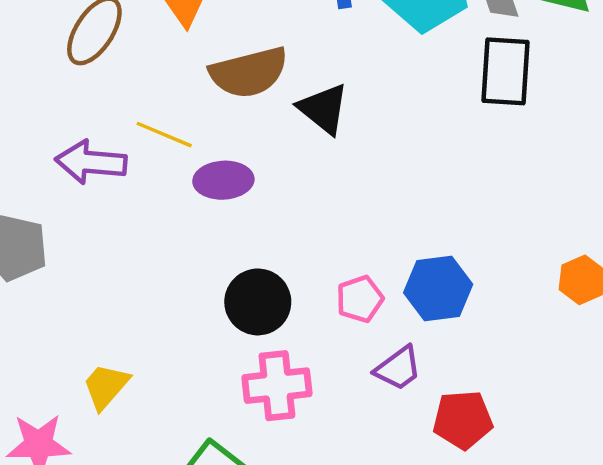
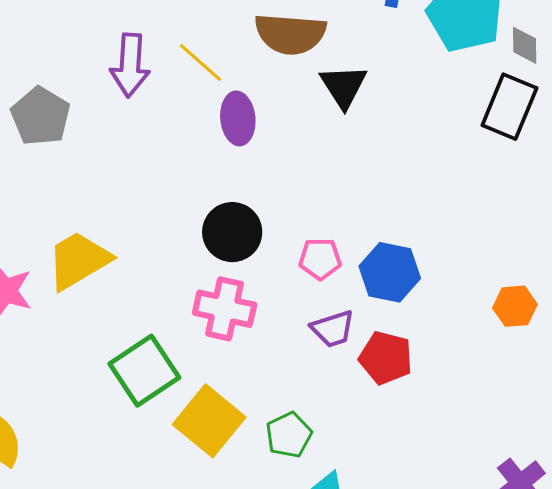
purple arrow: (91, 162) -> (130, 65), turned -110
purple ellipse: (223, 180) -> (238, 118), turned 69
yellow trapezoid: (106, 386) -> (79, 260), size x1.5
red pentagon: (463, 420) -> (386, 358), moved

